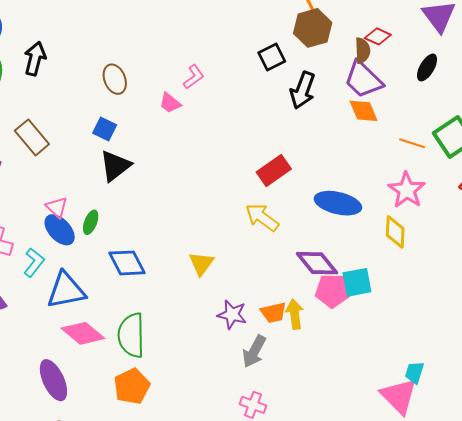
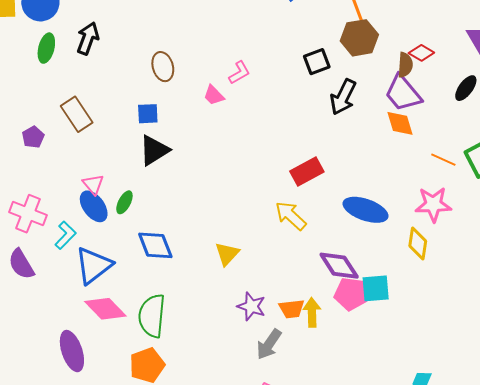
blue square: (105, 129) -> (148, 114), turned -35
pink star: (407, 190) -> (433, 204), turned 30
blue triangle: (66, 290) -> (93, 265), turned -33

